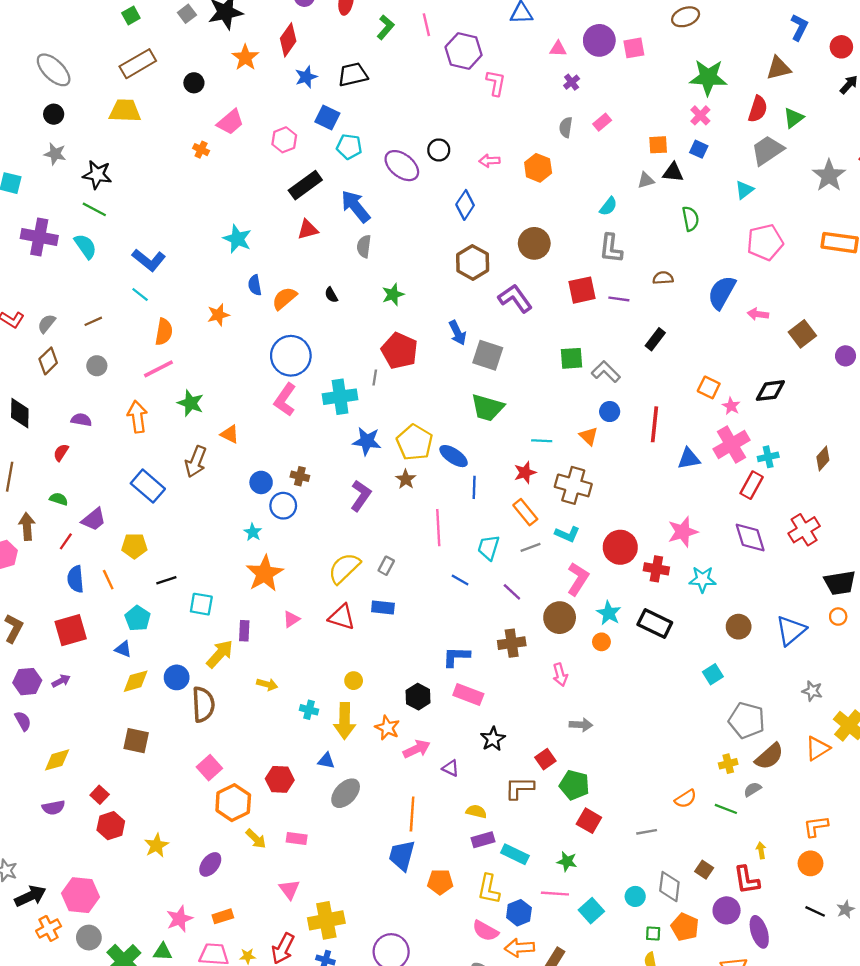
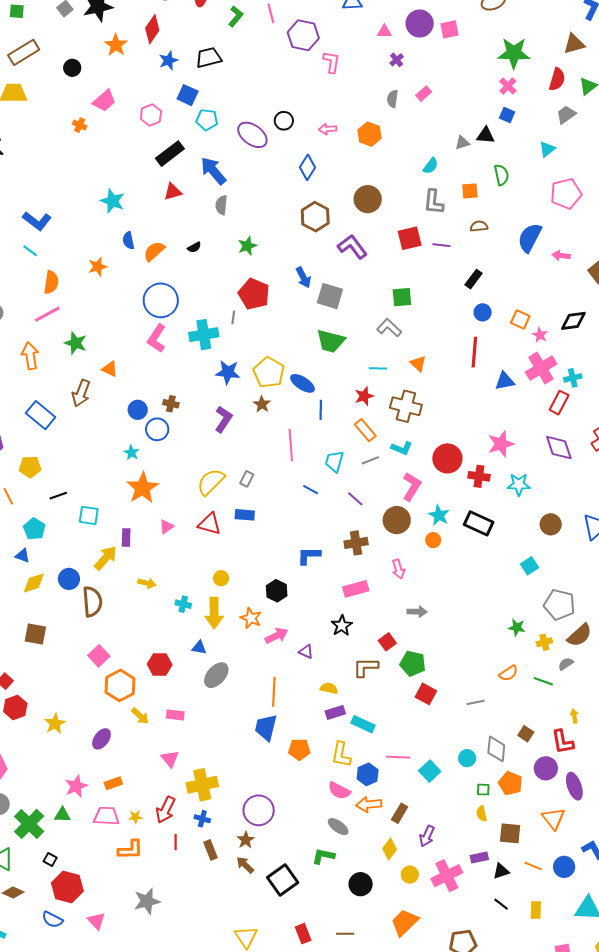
green square: (131, 16) -> (17, 11), turned 35
orange square: (658, 145) -> (470, 191), moved
gray trapezoid: (767, 150) -> (566, 115), size x0.7
black semicircle: (331, 295) -> (194, 247), turned -88
gray L-shape: (606, 372) -> (389, 328), moved
blue circle: (610, 412) -> (483, 312), moved
pink rectangle: (468, 695) -> (356, 589), moved, turned -35
green star: (567, 862) -> (517, 627), moved

